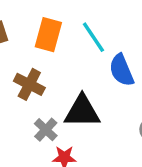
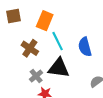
cyan line: (93, 37) -> (58, 41), moved

